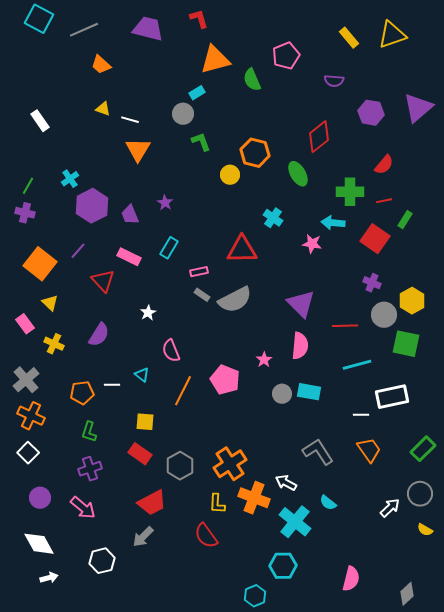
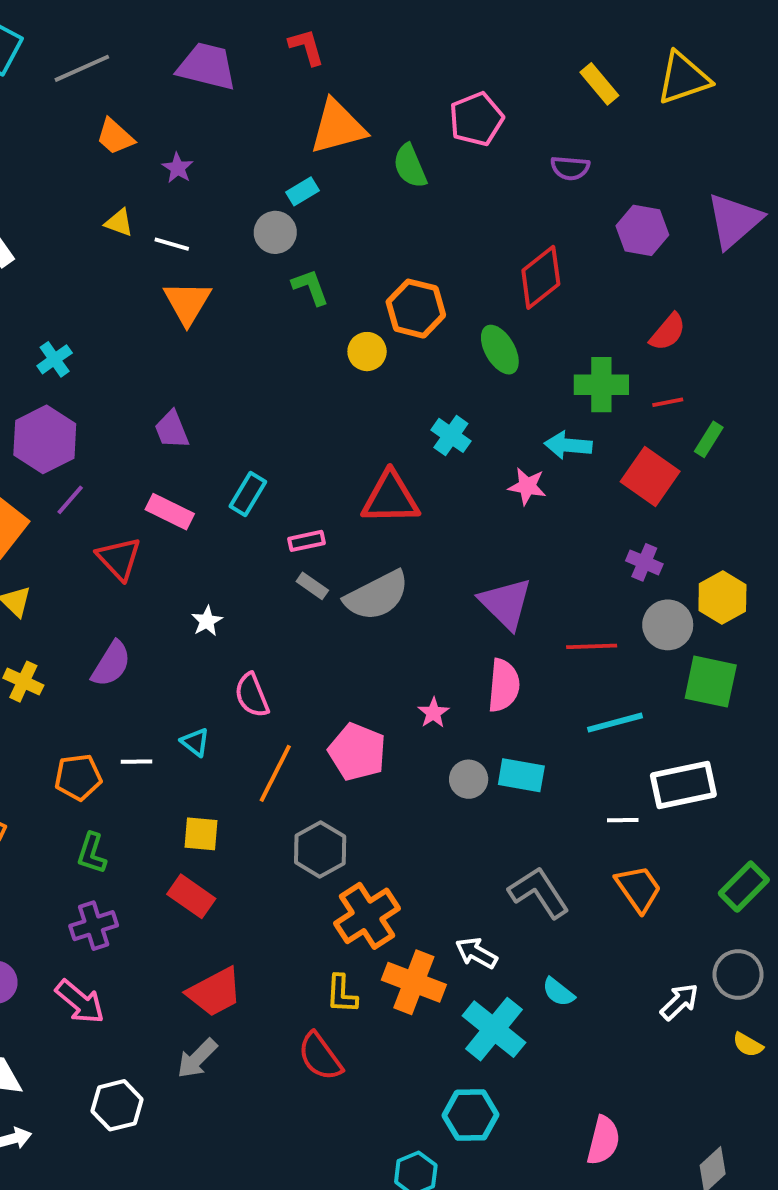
purple star: (165, 203) -> (178, 168), moved
purple hexagon: (92, 206) -> (45, 439), moved
gray hexagon: (180, 466) -> (320, 849), moved

